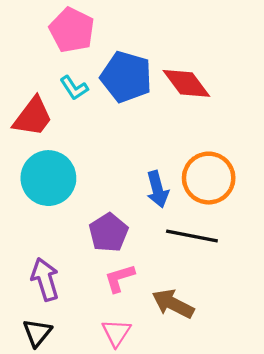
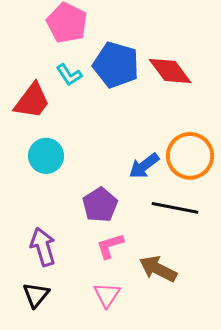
cyan circle: (48, 178) -> (46, 156), size x0.7
blue arrow: (157, 189) -> (144, 166), turned 68

